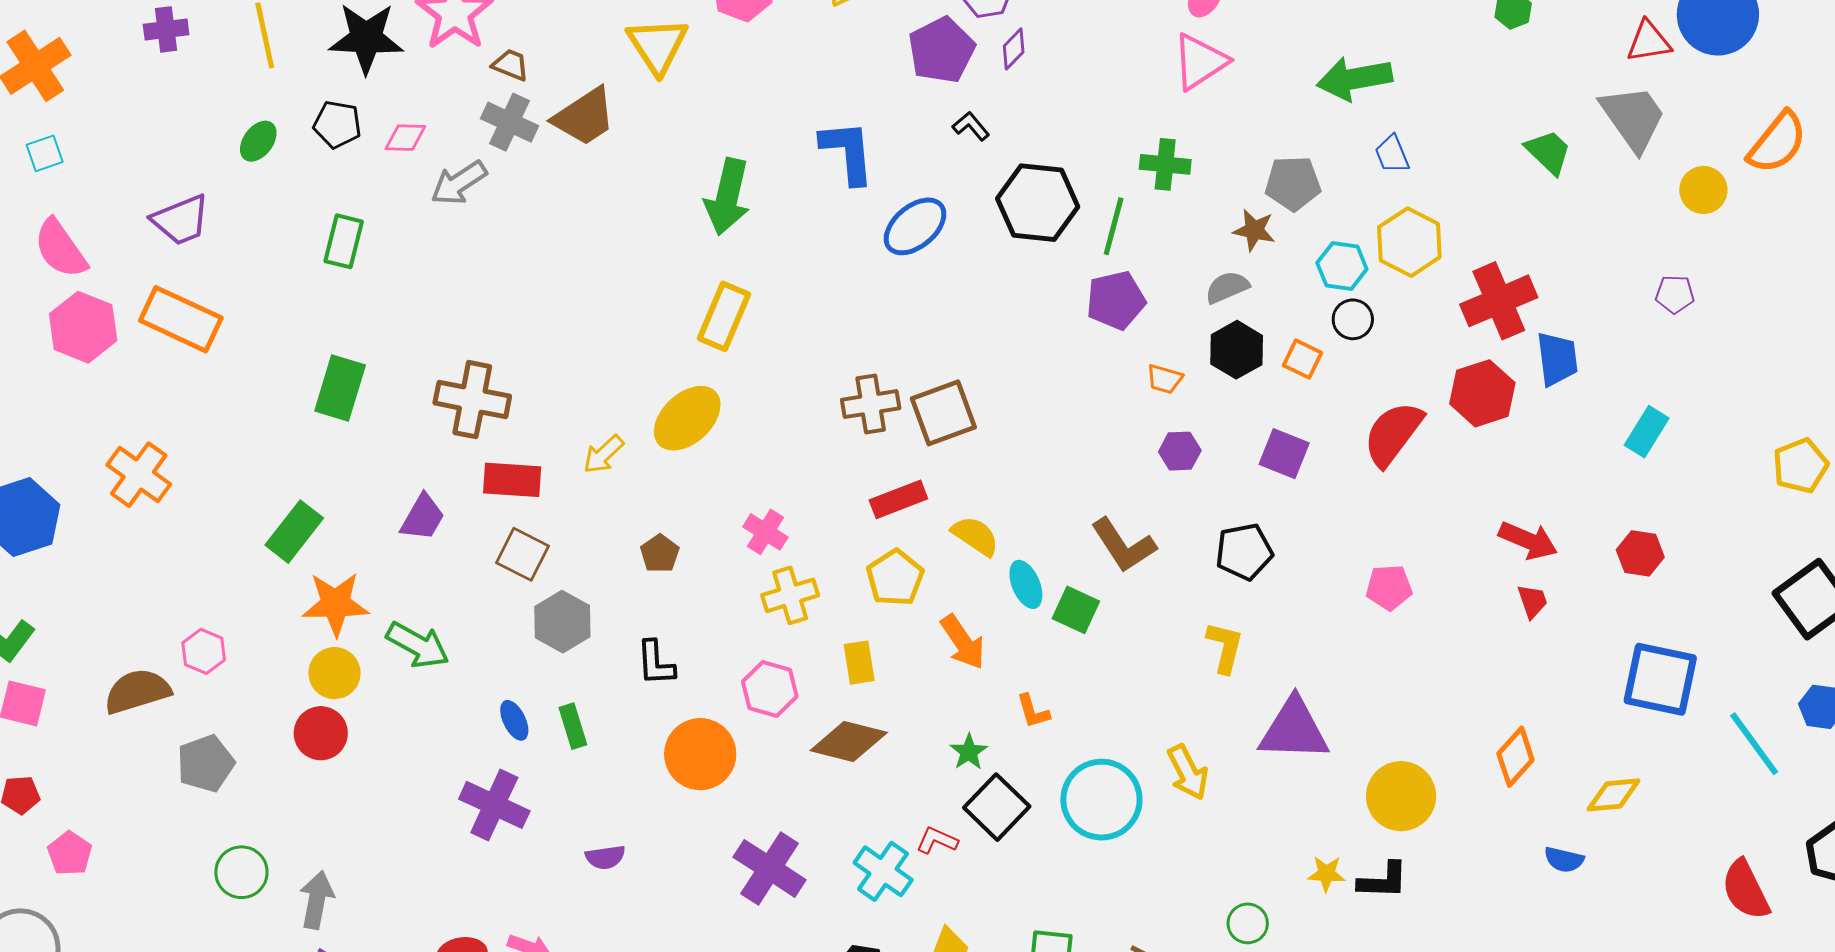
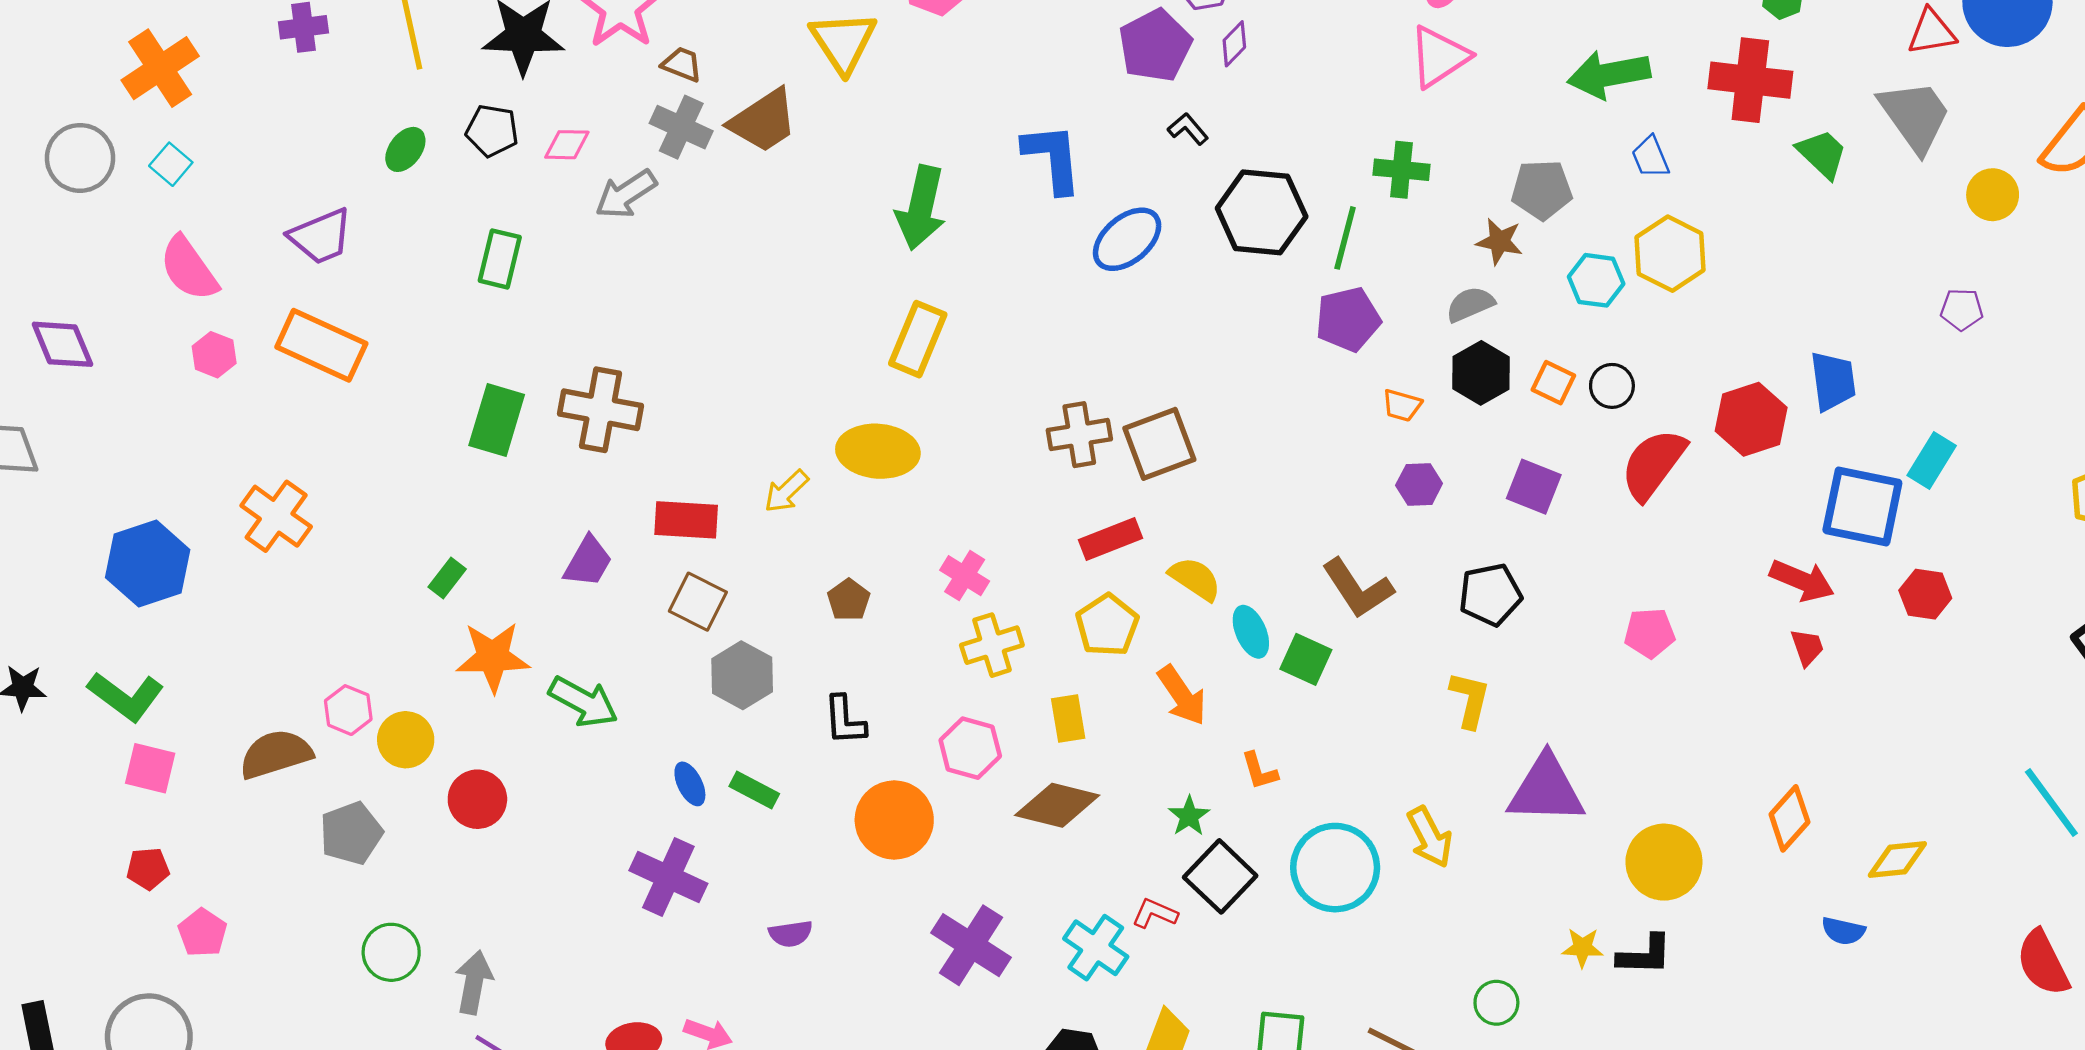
cyan square: (45, 153) -> (171, 164), turned -30
red cross: (1499, 301) -> (1750, 80), moved, turned 30
black circle: (1353, 319) -> (1612, 386), moved
pink hexagon: (83, 327) -> (214, 355), size x0.6
brown cross: (472, 400) -> (601, 410), moved
yellow ellipse: (687, 418) -> (878, 451), turned 48
green rectangle: (294, 532) -> (447, 578), size x0.6
yellow circle: (334, 673) -> (406, 740), moved
blue square: (1660, 679) -> (1862, 506), moved
green rectangle: (573, 726) -> (754, 790), turned -45

